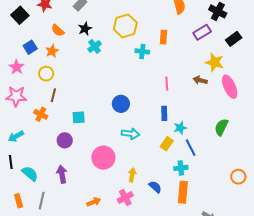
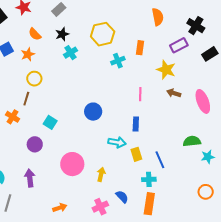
cyan cross: (142, 51) -> (118, 61), turned -32
yellow star: (215, 62) -> (166, 70), moved
yellow circle: (46, 74) -> (34, 79), moved
cyan square: (79, 117) -> (50, 122), turned 32
green semicircle: (221, 127) -> (192, 141), turned 54
cyan star: (180, 128) -> (208, 157), moved
cyan arrow: (130, 134) -> (117, 142), moved
yellow rectangle: (167, 144) -> (136, 154), turned -56
yellow arrow: (132, 175) -> (101, 174), moved
pink cross: (125, 197) -> (100, 207), moved

